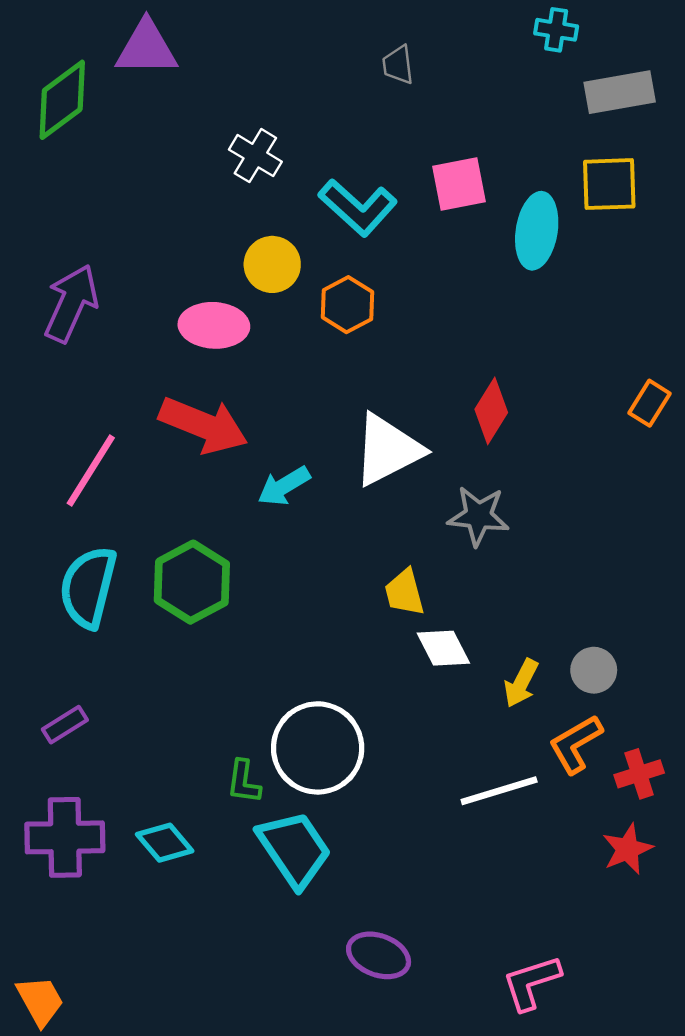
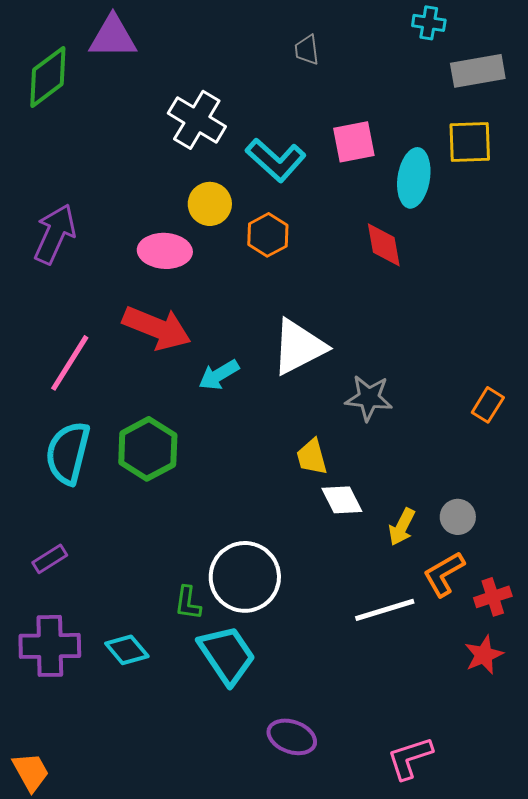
white cross: (255, 156) -> (197, 120), size x1.4
orange rectangle: (649, 403) -> (488, 405), moved
red diamond: (491, 411) -> (384, 245), moved, turned -42

